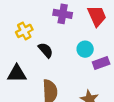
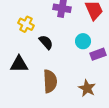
yellow cross: (24, 31) -> (26, 24), turned -35

